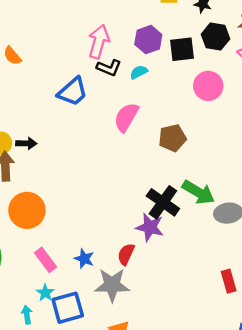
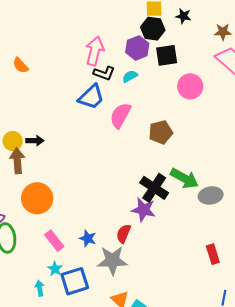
black hexagon: (216, 37) -> (153, 29), moved
blue trapezoid: (73, 92) -> (91, 97), moved

